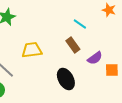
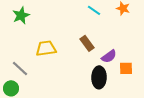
cyan line: (80, 24) -> (94, 10), moved
black ellipse: (66, 79) -> (99, 77), moved, turned 30

